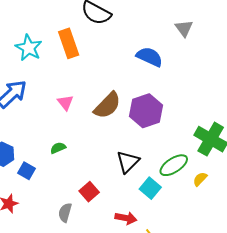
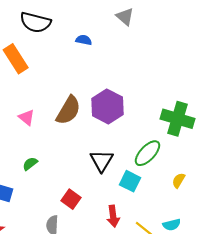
blue semicircle: (150, 57) -> (84, 40), moved, size x0.6
yellow semicircle: (200, 179) -> (179, 180), moved
red arrow: (126, 218) -> (113, 216), turned 85

